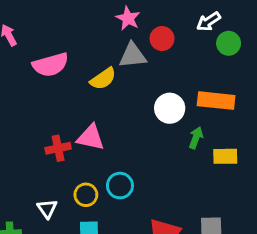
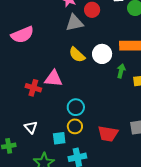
yellow semicircle: (103, 79) -> (77, 55), moved, turned 84
red cross: (58, 148) -> (33, 88), turned 35
yellow circle: (86, 195) -> (75, 126), moved

